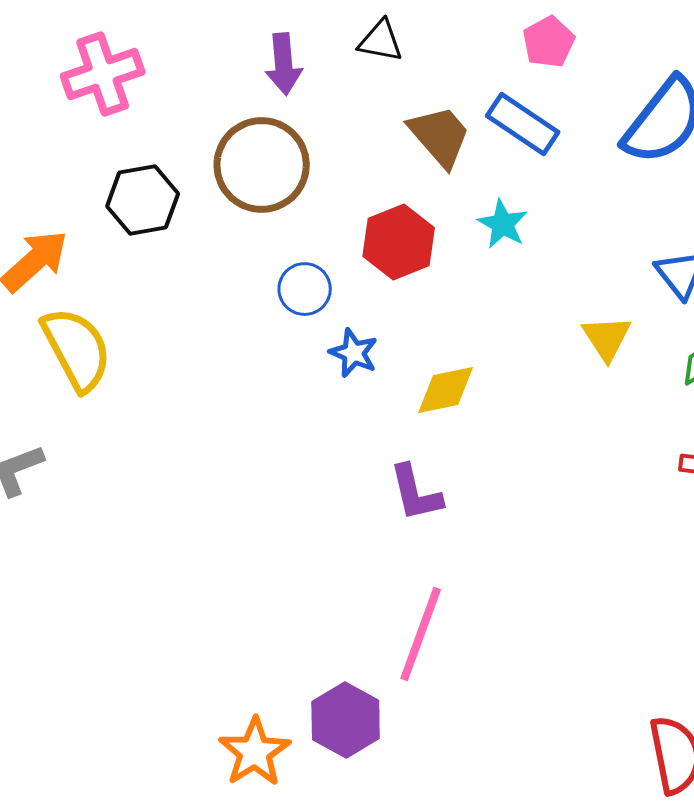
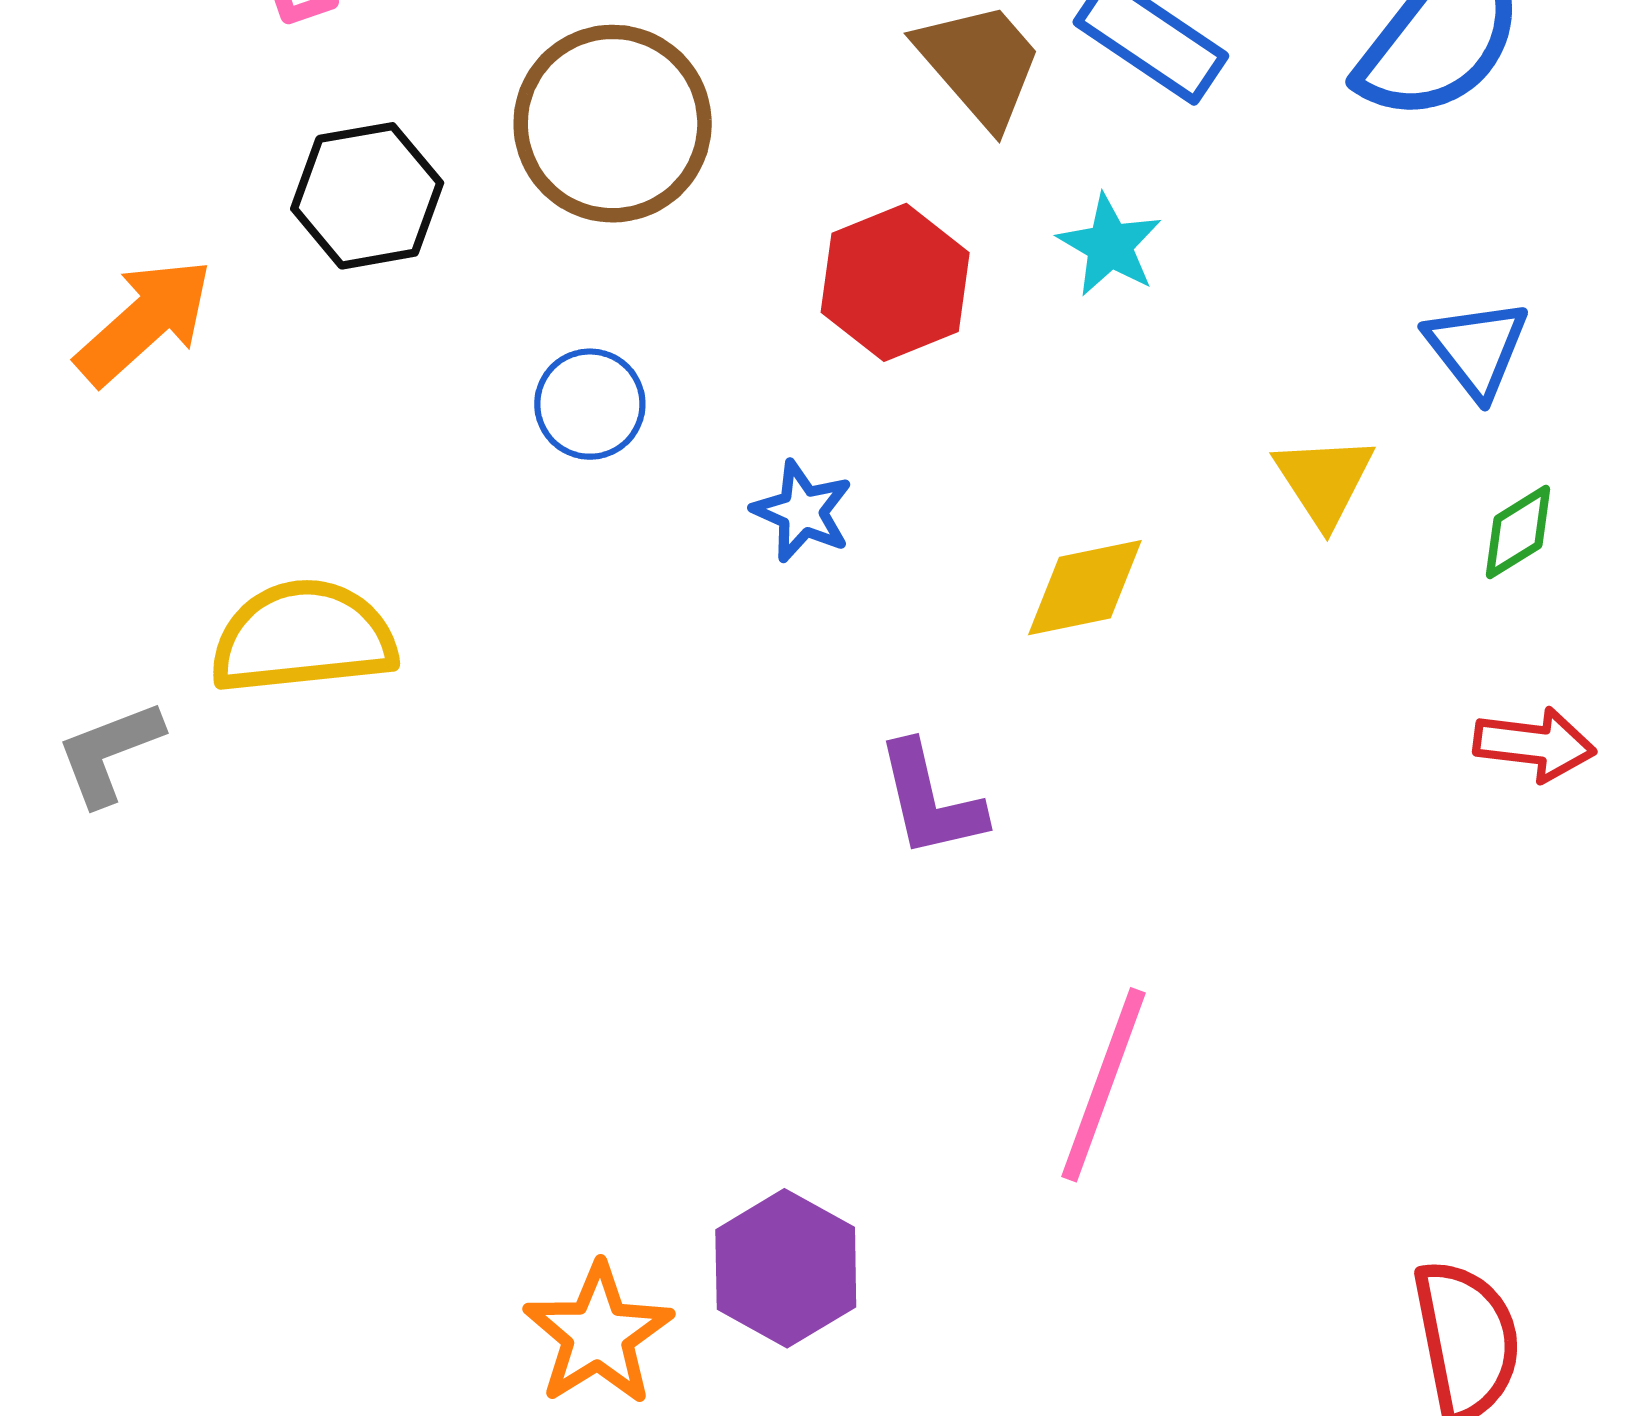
blue circle: (305, 289) -> (590, 404), moved
yellow semicircle: (77, 349) -> (303, 637), moved, turned -68
yellow diamond: (446, 390) -> (1085, 588), moved
pink line: (421, 634) -> (1103, 1085), moved

